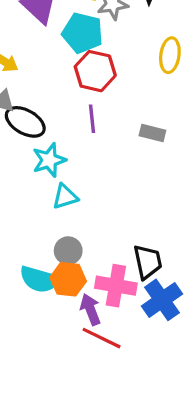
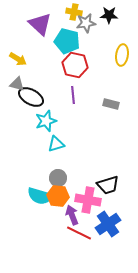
black trapezoid: (148, 262) -> (108, 185), turned 85
blue cross: (162, 300) -> (108, 224), moved

